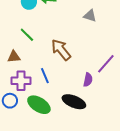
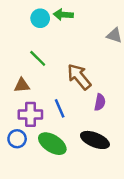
purple semicircle: (88, 80) -> (100, 102), moved

